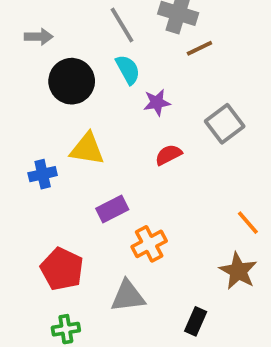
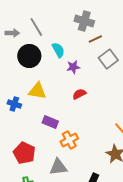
gray line: (122, 25) -> (36, 27), moved
gray square: (225, 124) -> (108, 59), moved
blue cross: (43, 174) -> (14, 104), turned 32
purple rectangle: (112, 209) -> (50, 122), turned 49

